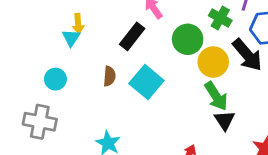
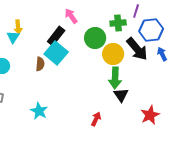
green cross: (220, 18) -> (118, 23), turned -35
cyan square: (146, 82) -> (56, 53), moved
green arrow: (216, 96) -> (115, 78), turned 35

